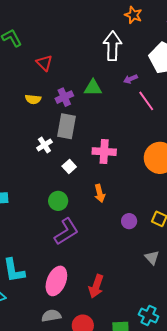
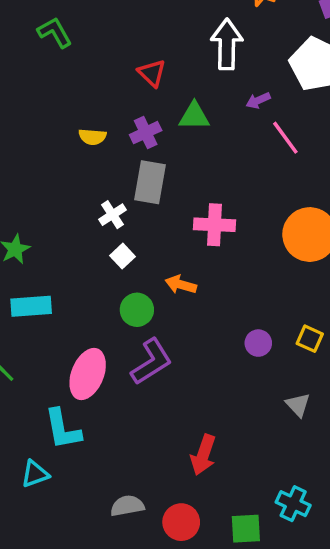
red triangle: (44, 63) -> (152, 73), moved
white square: (69, 166) -> (122, 256), moved
orange arrow: (100, 193) -> (181, 285), moved, turned 120
pink ellipse: (56, 281) -> (88, 374), moved

